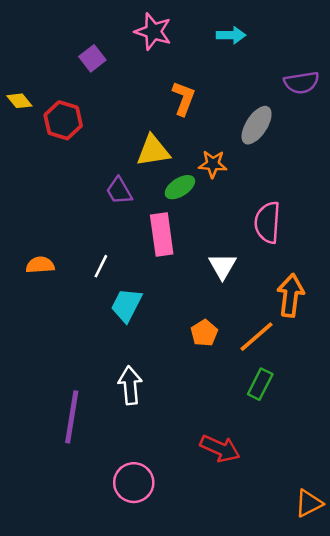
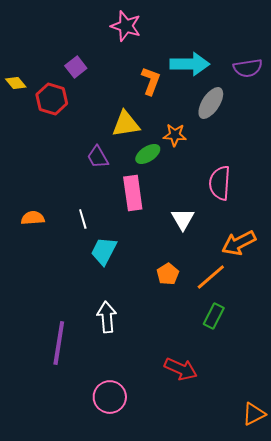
cyan arrow: (231, 35) -> (190, 64), moved, size x1.6
purple square: (92, 58) -> (76, 67), moved
white line: (101, 266) -> (83, 219), turned -42
orange arrow: (291, 295) -> (239, 243), turned -124

